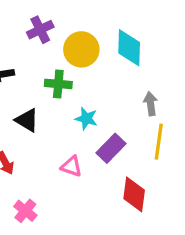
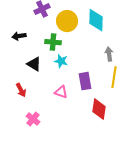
cyan star: (86, 119) -> (61, 61), moved
purple rectangle: (111, 148) -> (85, 81), turned -54

